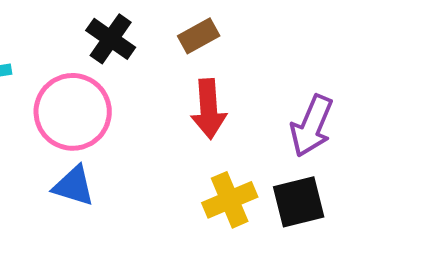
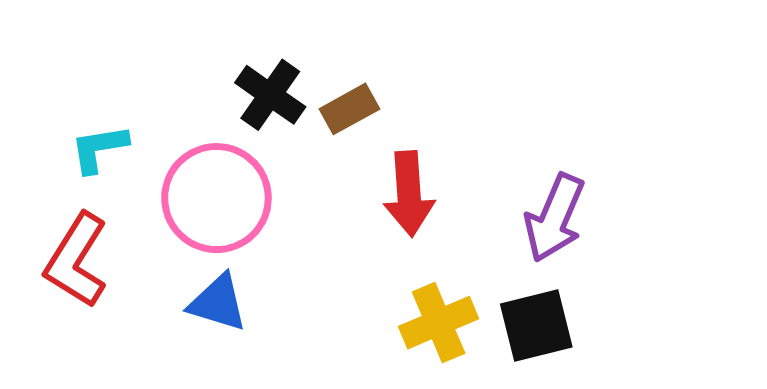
brown rectangle: (199, 36) -> (349, 109), moved

